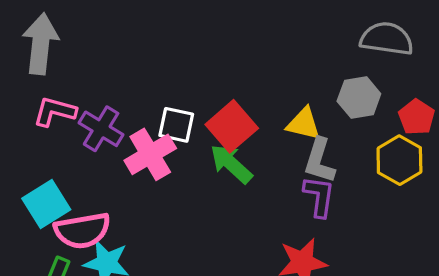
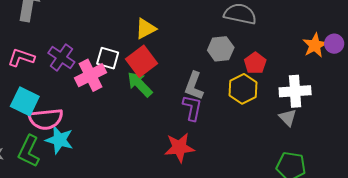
pink L-shape: (55, 112) -> (21, 58), moved
yellow triangle: (304, 124) -> (146, 29), moved, turned -45
cyan square: (46, 204) -> (25, 101), turned -36

